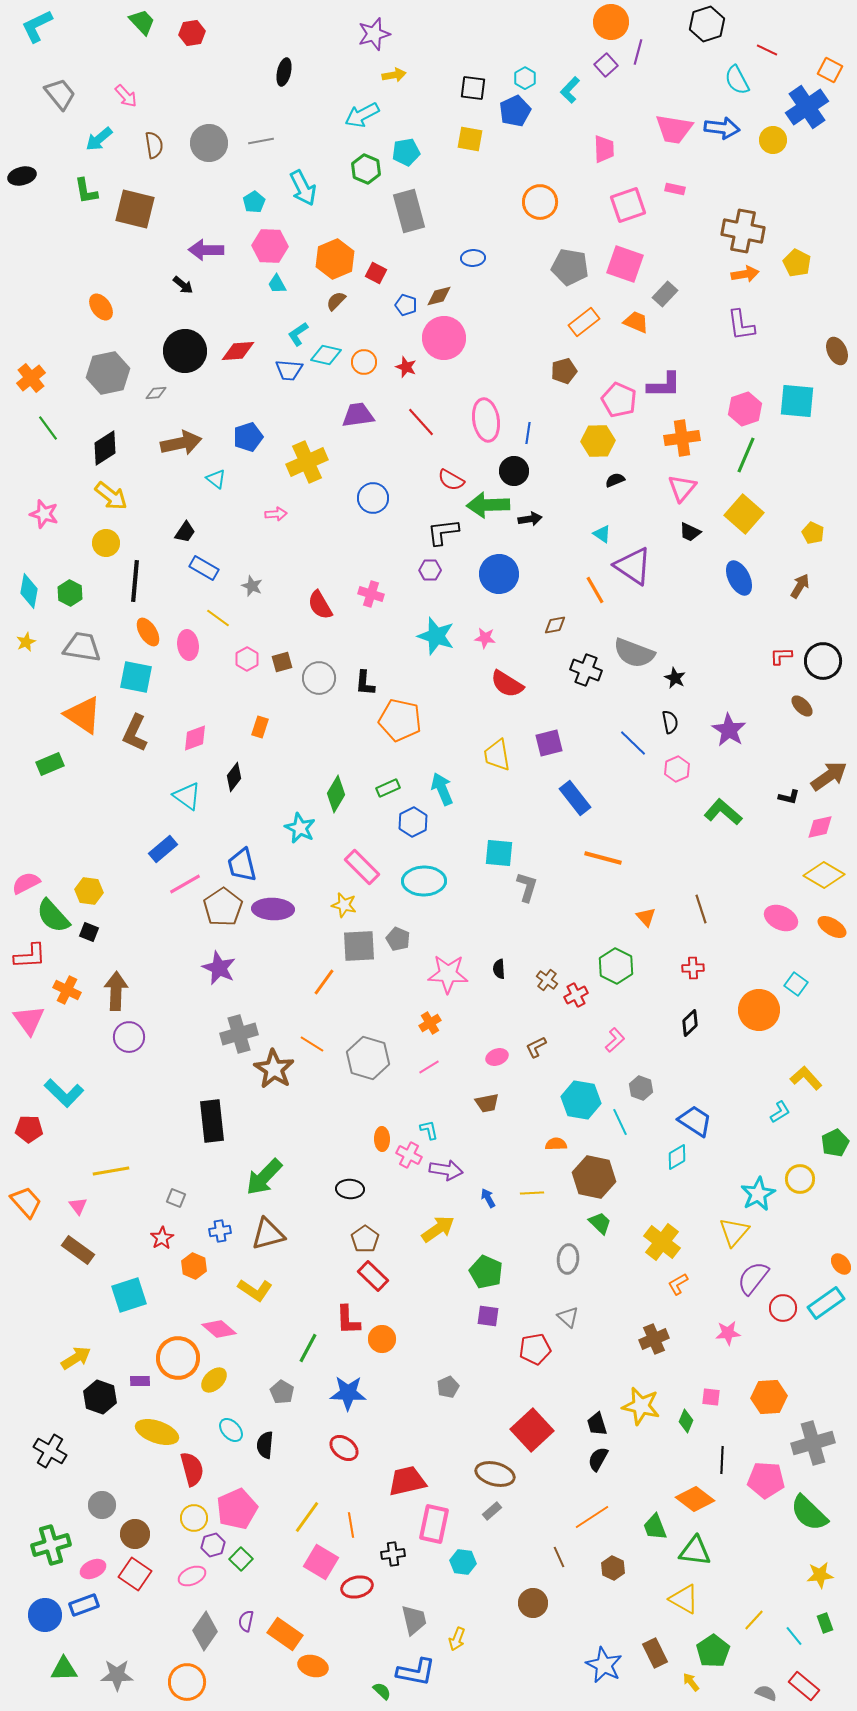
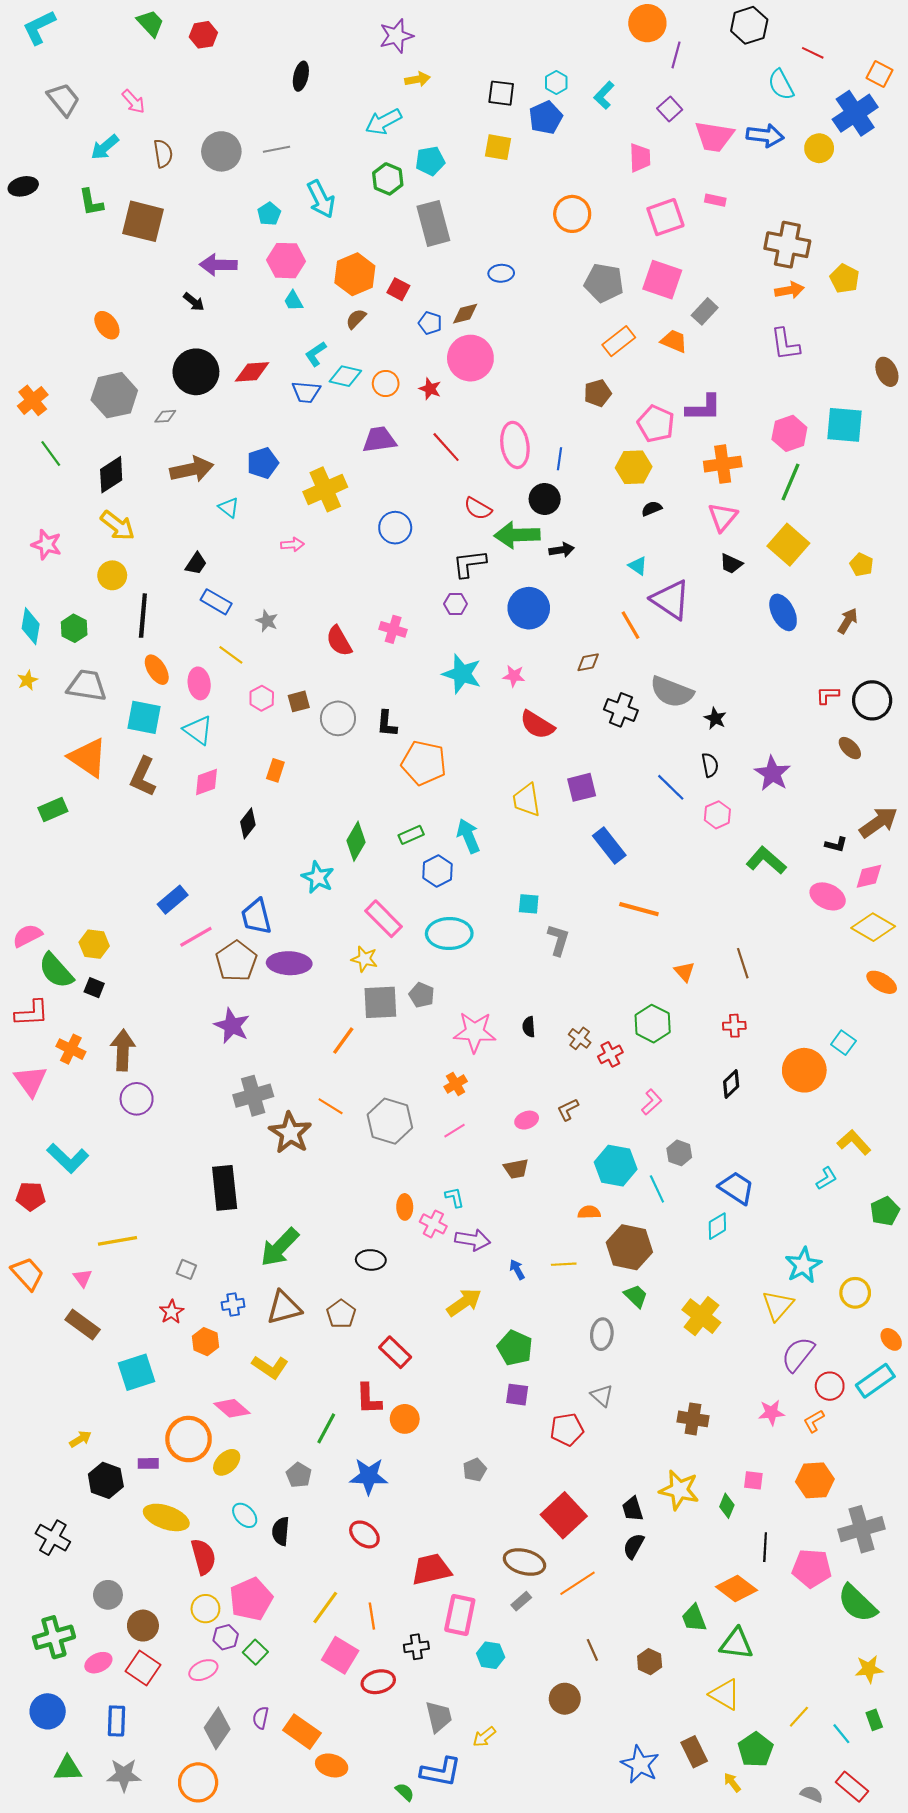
purple square: (606, 65) -> (670, 109), moved
cyan triangle: (187, 796) -> (198, 730), moved
cyan square: (499, 853) -> (529, 904), size x0.7
pink ellipse: (781, 918) -> (828, 896), moved
yellow circle: (800, 1179) -> (855, 1293), moved
brown pentagon: (365, 1239) -> (341, 1314), moved
orange L-shape: (678, 1284) -> (814, 1421), moved
brown cross: (654, 1339) -> (693, 1419), turned 32
yellow arrow: (76, 1358) -> (80, 1439), size x0.7
orange line: (592, 1517) -> (577, 1583), moved
blue rectangle: (84, 1605) -> (116, 1721), moved, turned -68
yellow arrow: (457, 1639) -> (484, 1737), turned 30

